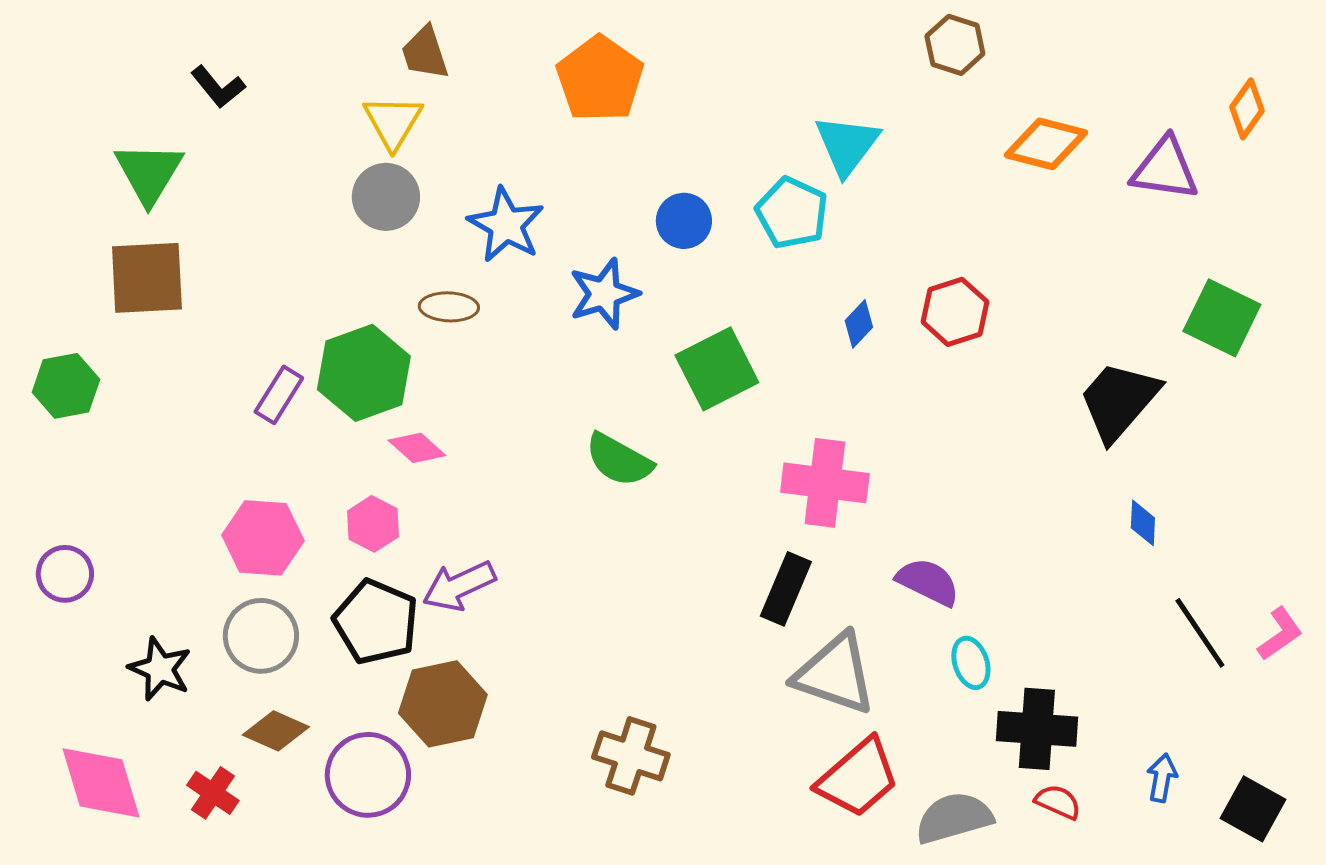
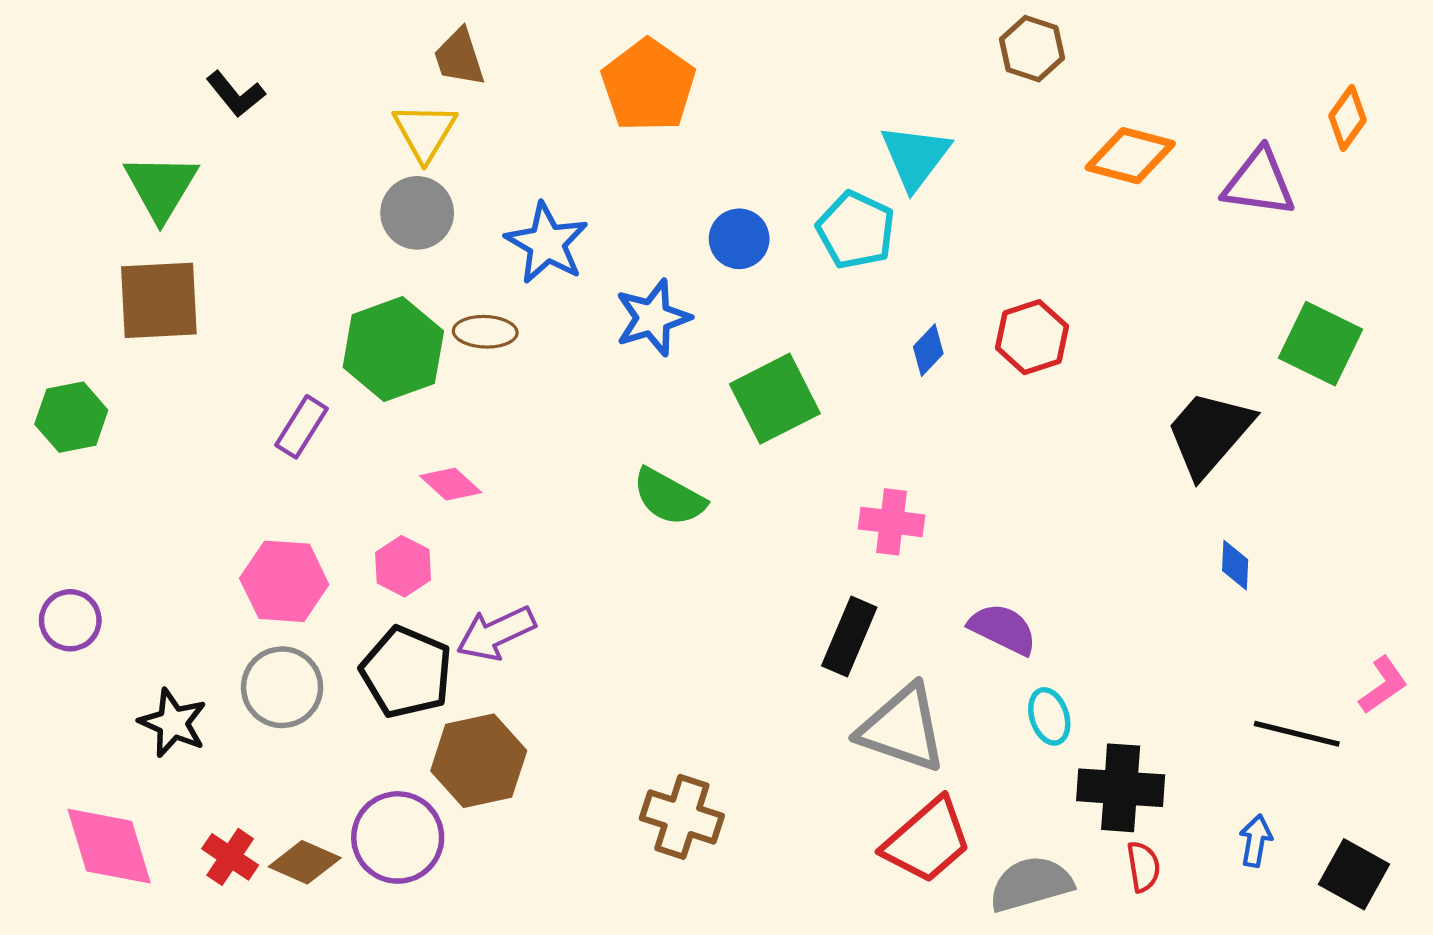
green hexagon: (364, 373) -> (393, 349), moved
pink cross: (825, 483) -> (891, 522), size x0.7
black line: (1200, 633) -> (1297, 734), moved, turned -42
brown diamond: (276, 731) -> (305, 862), moved
red semicircle: (1058, 802) -> (1143, 867), turned 57

